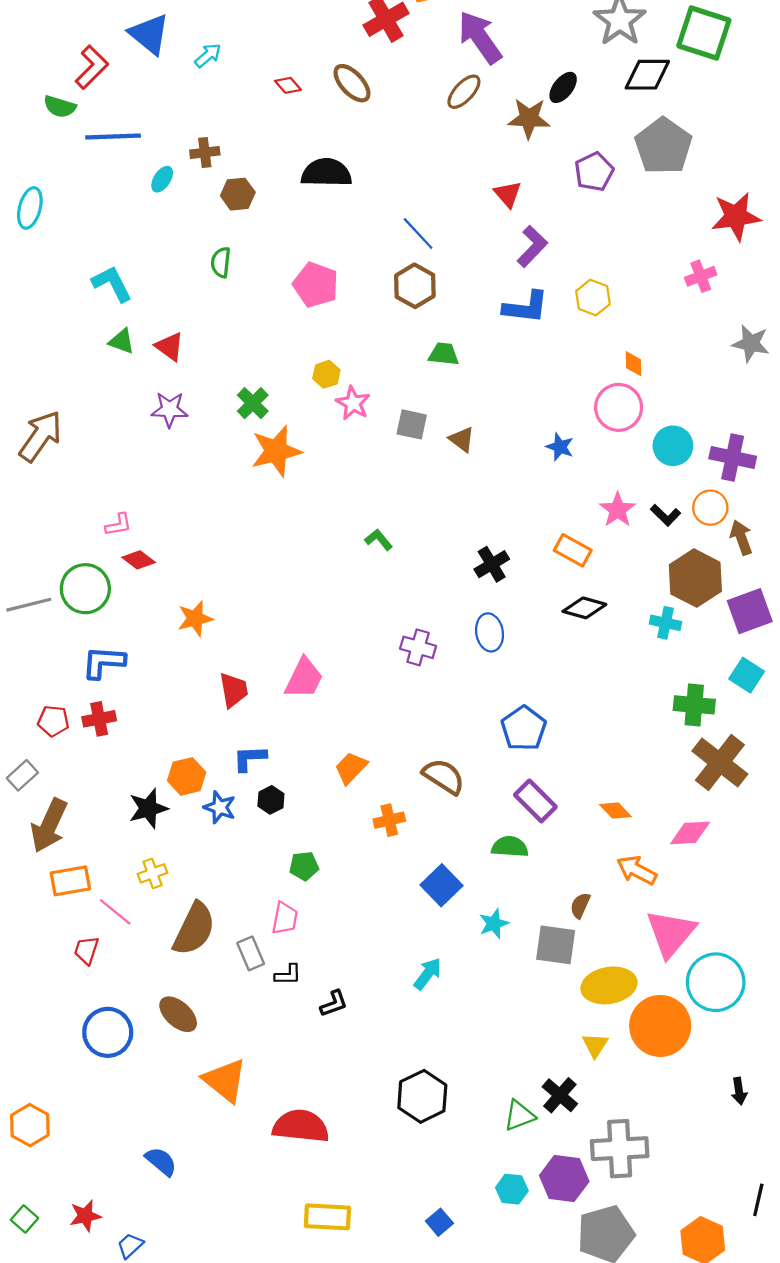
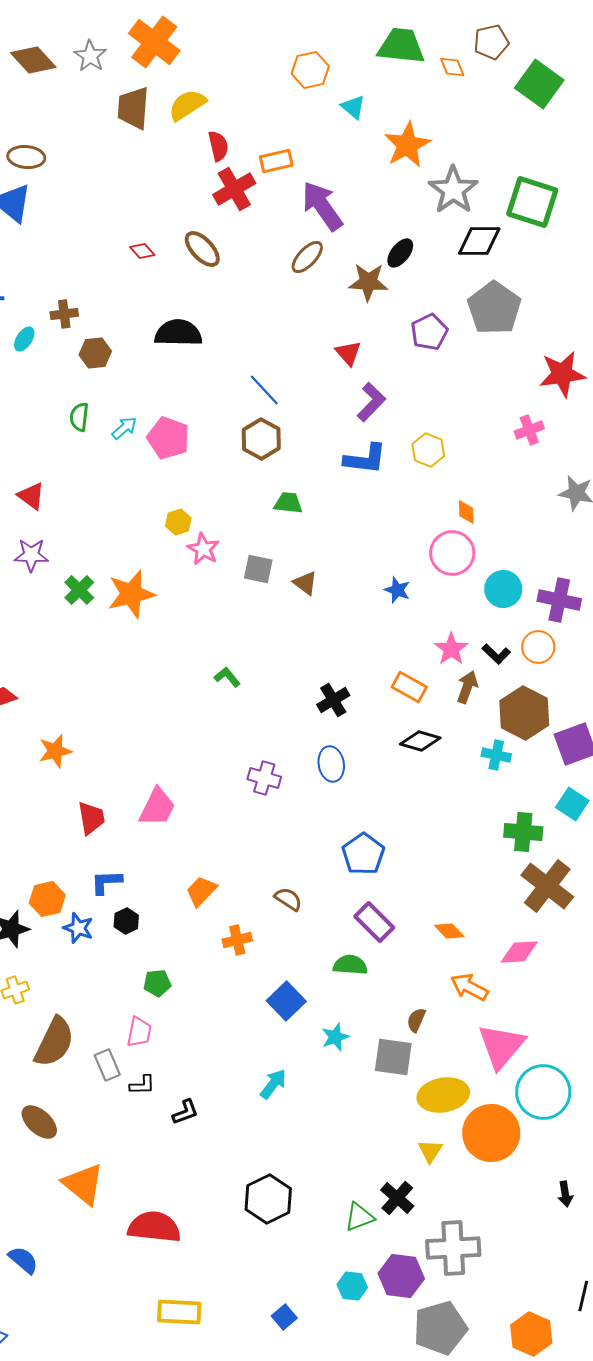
cyan arrow: (208, 55) -> (124, 428), moved
green cross: (253, 403) -> (79, 590), moved
brown arrow: (741, 537) -> (467, 687), moved, turned 40
brown semicircle: (444, 776) -> (288, 899), size x0.7

